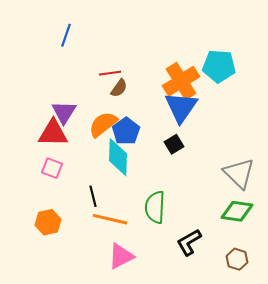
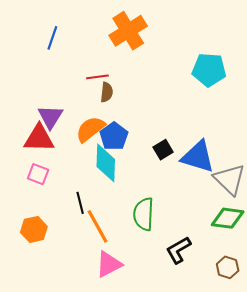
orange cross: (181, 81) -> (128, 31), moved
brown semicircle: (119, 88) -> (107, 92), turned -30
blue triangle: (181, 107) -> (198, 157), moved, turned -48
orange line: (110, 219) -> (97, 226), turned 48

